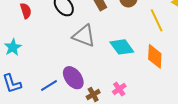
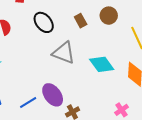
pink cross: (119, 89) -> (122, 110), moved

